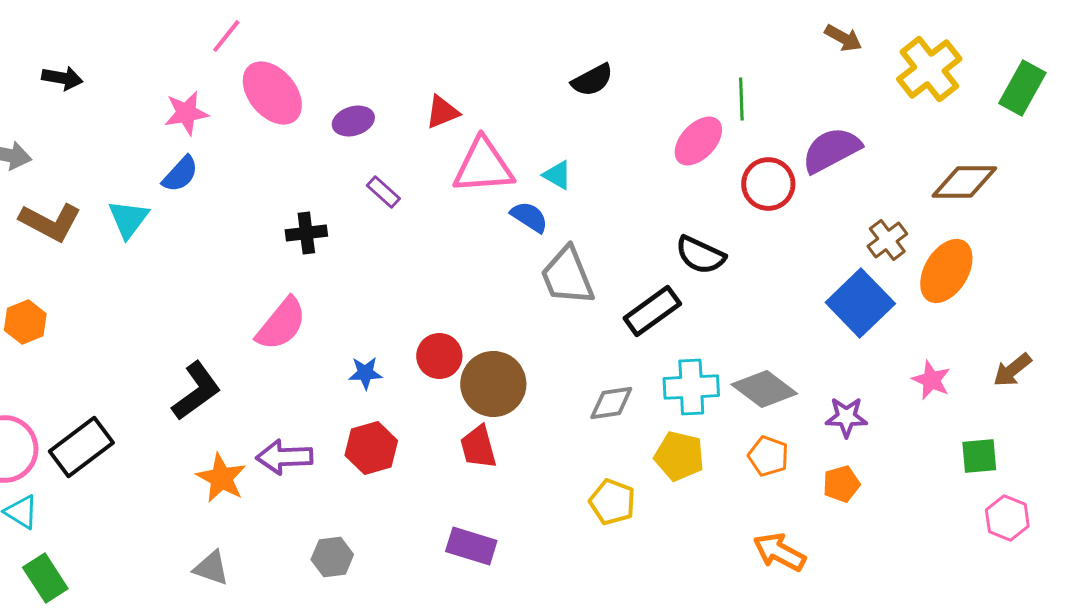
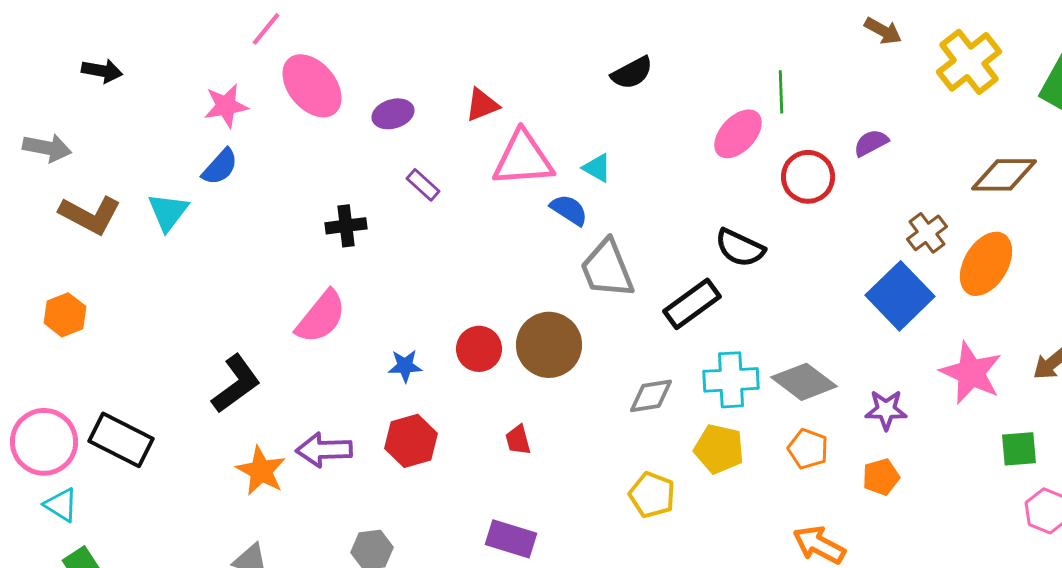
purple semicircle: (831, 150) -> (871, 143), size x0.6
pink star: (931, 380) -> (971, 373), size x1.6
brown circle: (493, 384) -> (549, 345), moved
black rectangle: (81, 447) -> (121, 440), turned 64
red trapezoid: (478, 447) -> (518, 440), size x0.7

